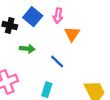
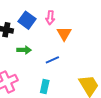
blue line: (57, 62) -> (52, 60), turned -64

